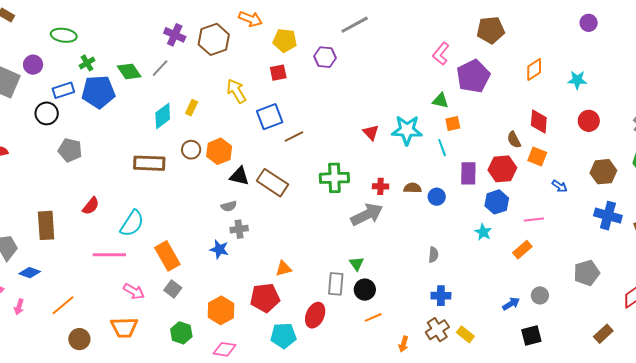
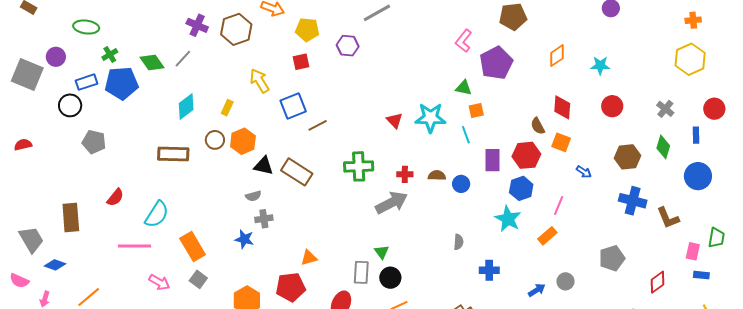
yellow rectangle: (192, 108) -> (227, 108), moved
pink line: (534, 219) -> (559, 206), turned -60
cyan star: (483, 232) -> (508, 219), size x1.5
blue cross: (441, 296) -> (489, 270), moved

